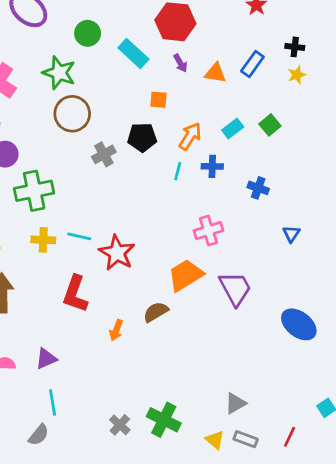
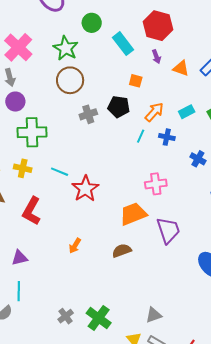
yellow cross: (43, 240) -> (23, 168), moved
red L-shape: (75, 294) -> (32, 211), moved
brown semicircle: (156, 312) -> (122, 251), moved

